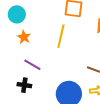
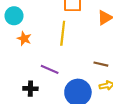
purple line: (32, 65) -> (50, 69), moved

